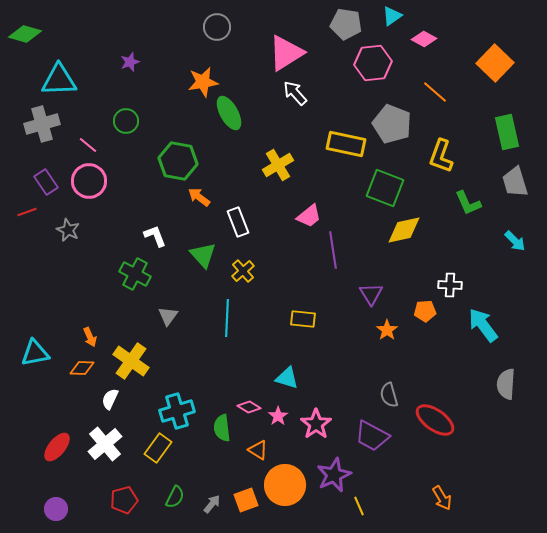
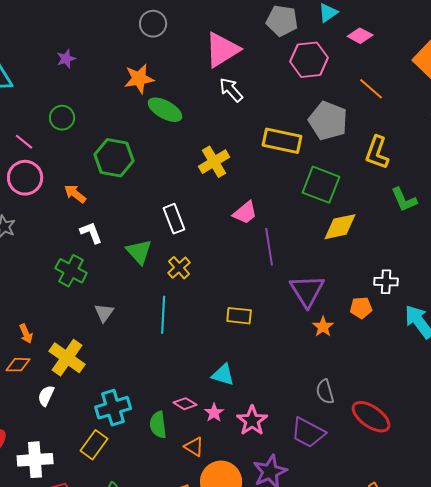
green ellipse: (229, 113) -> (165, 110), turned -32
orange arrow: (199, 197) -> (75, 194), moved
purple triangle: (371, 294) -> (307, 291), size x1.5
white cross: (105, 444) -> (35, 460), moved, turned 36

